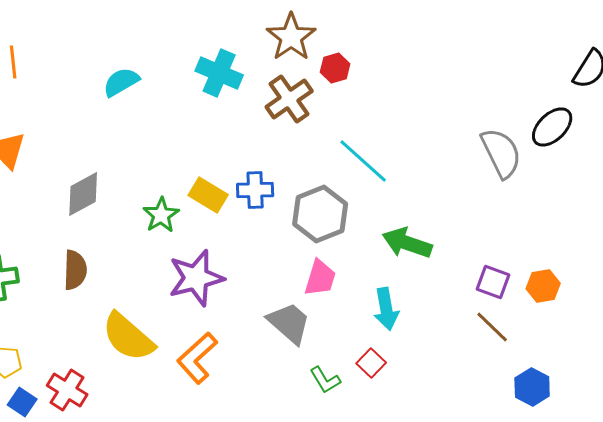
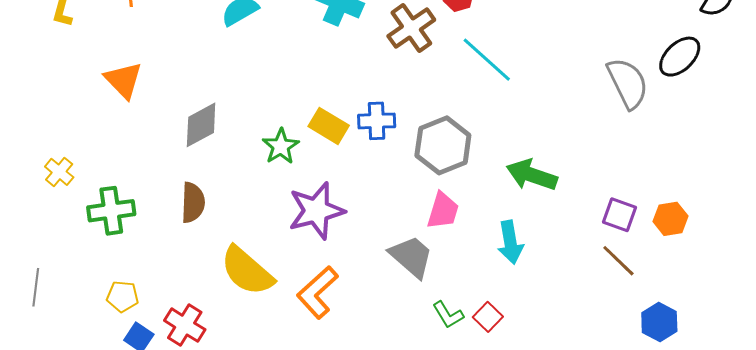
cyan line: (363, 161) -> (487, 60), moved
red square: (371, 363) -> (488, 317), moved

